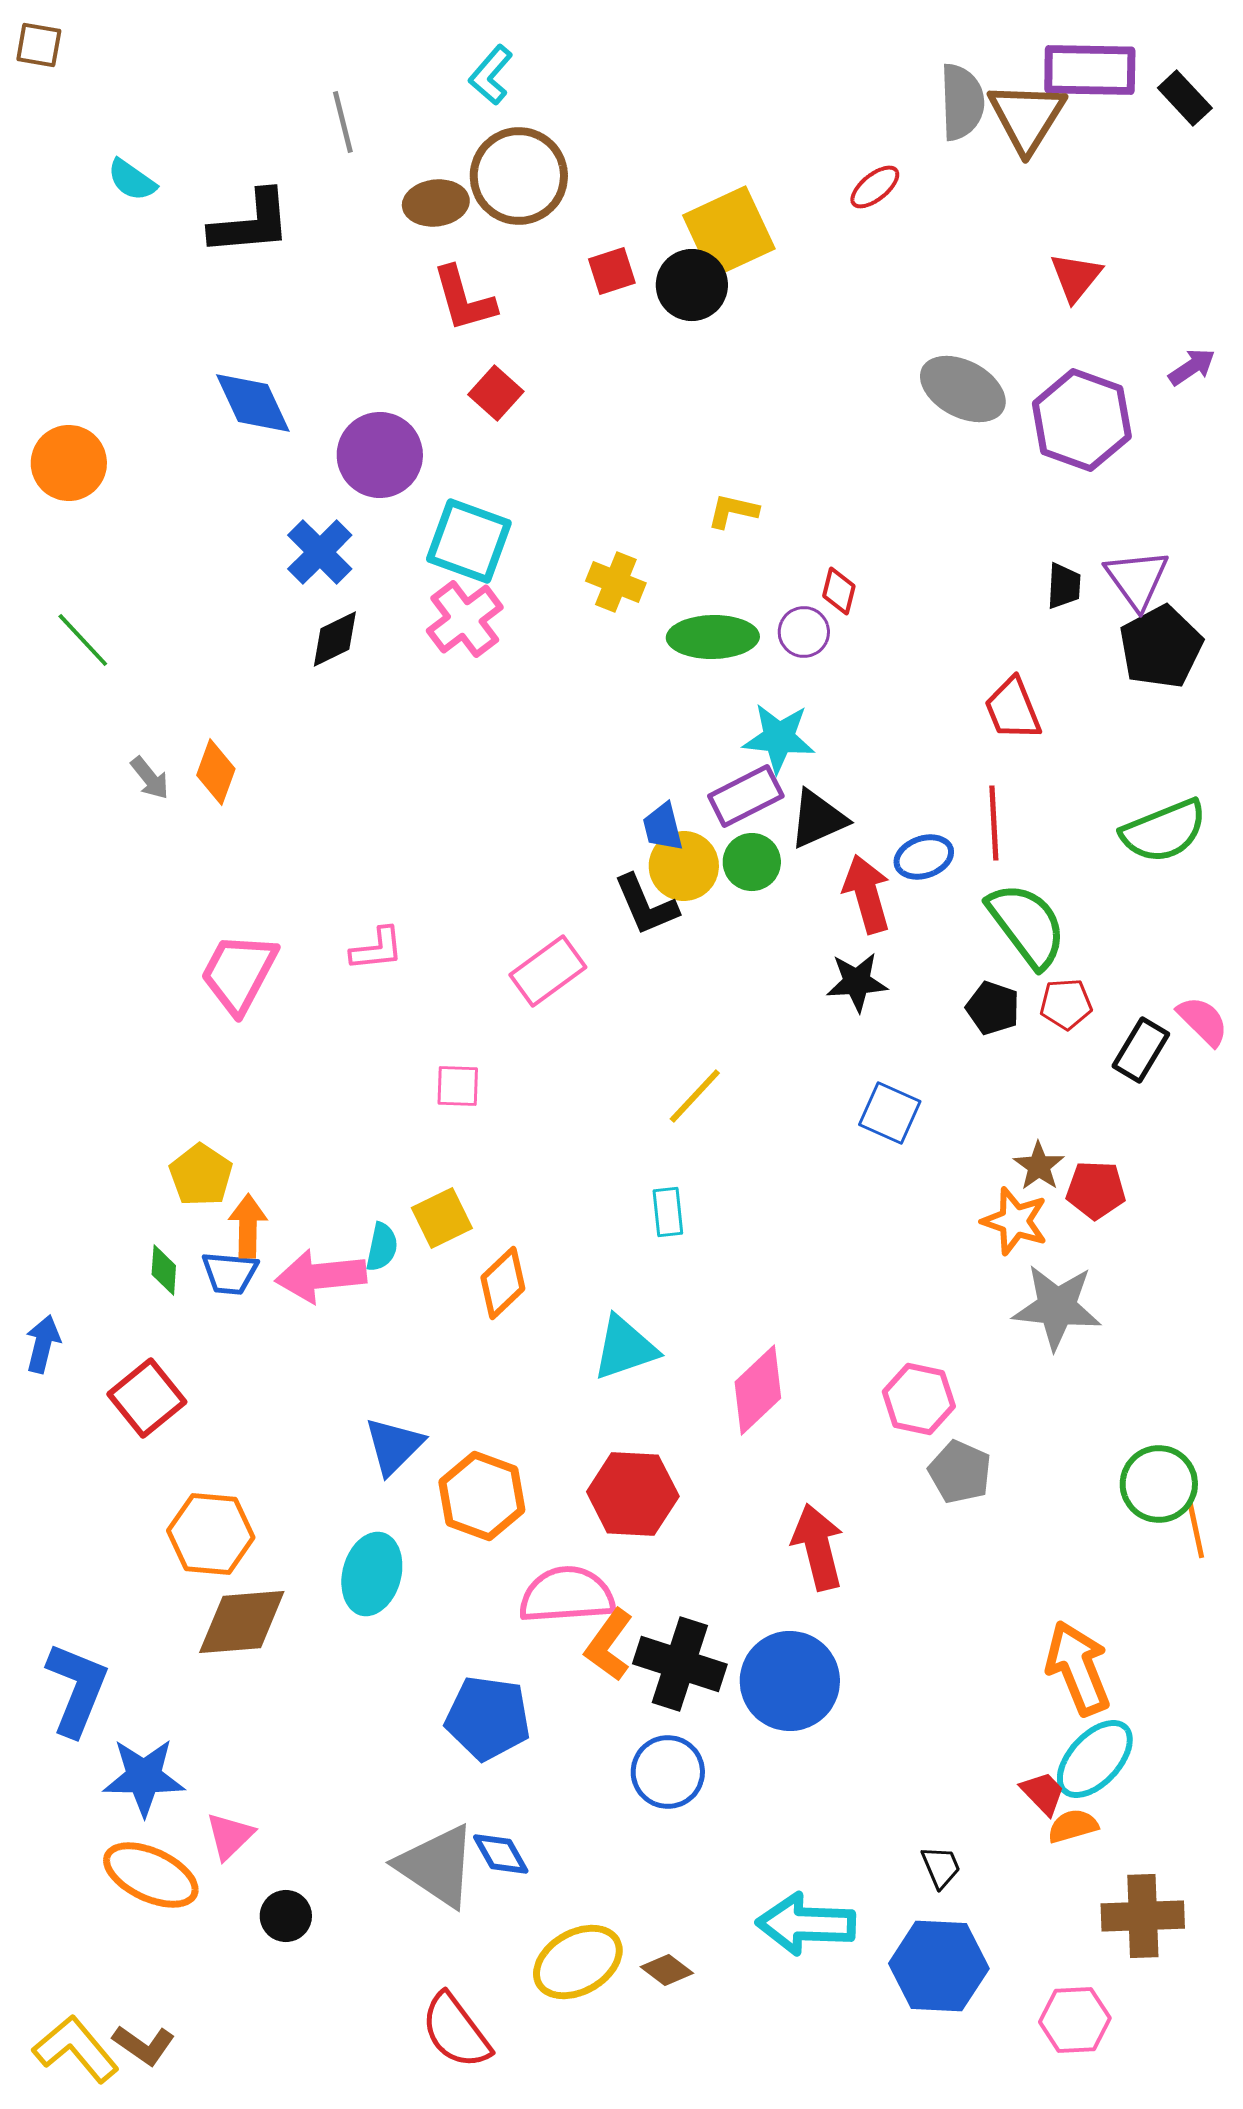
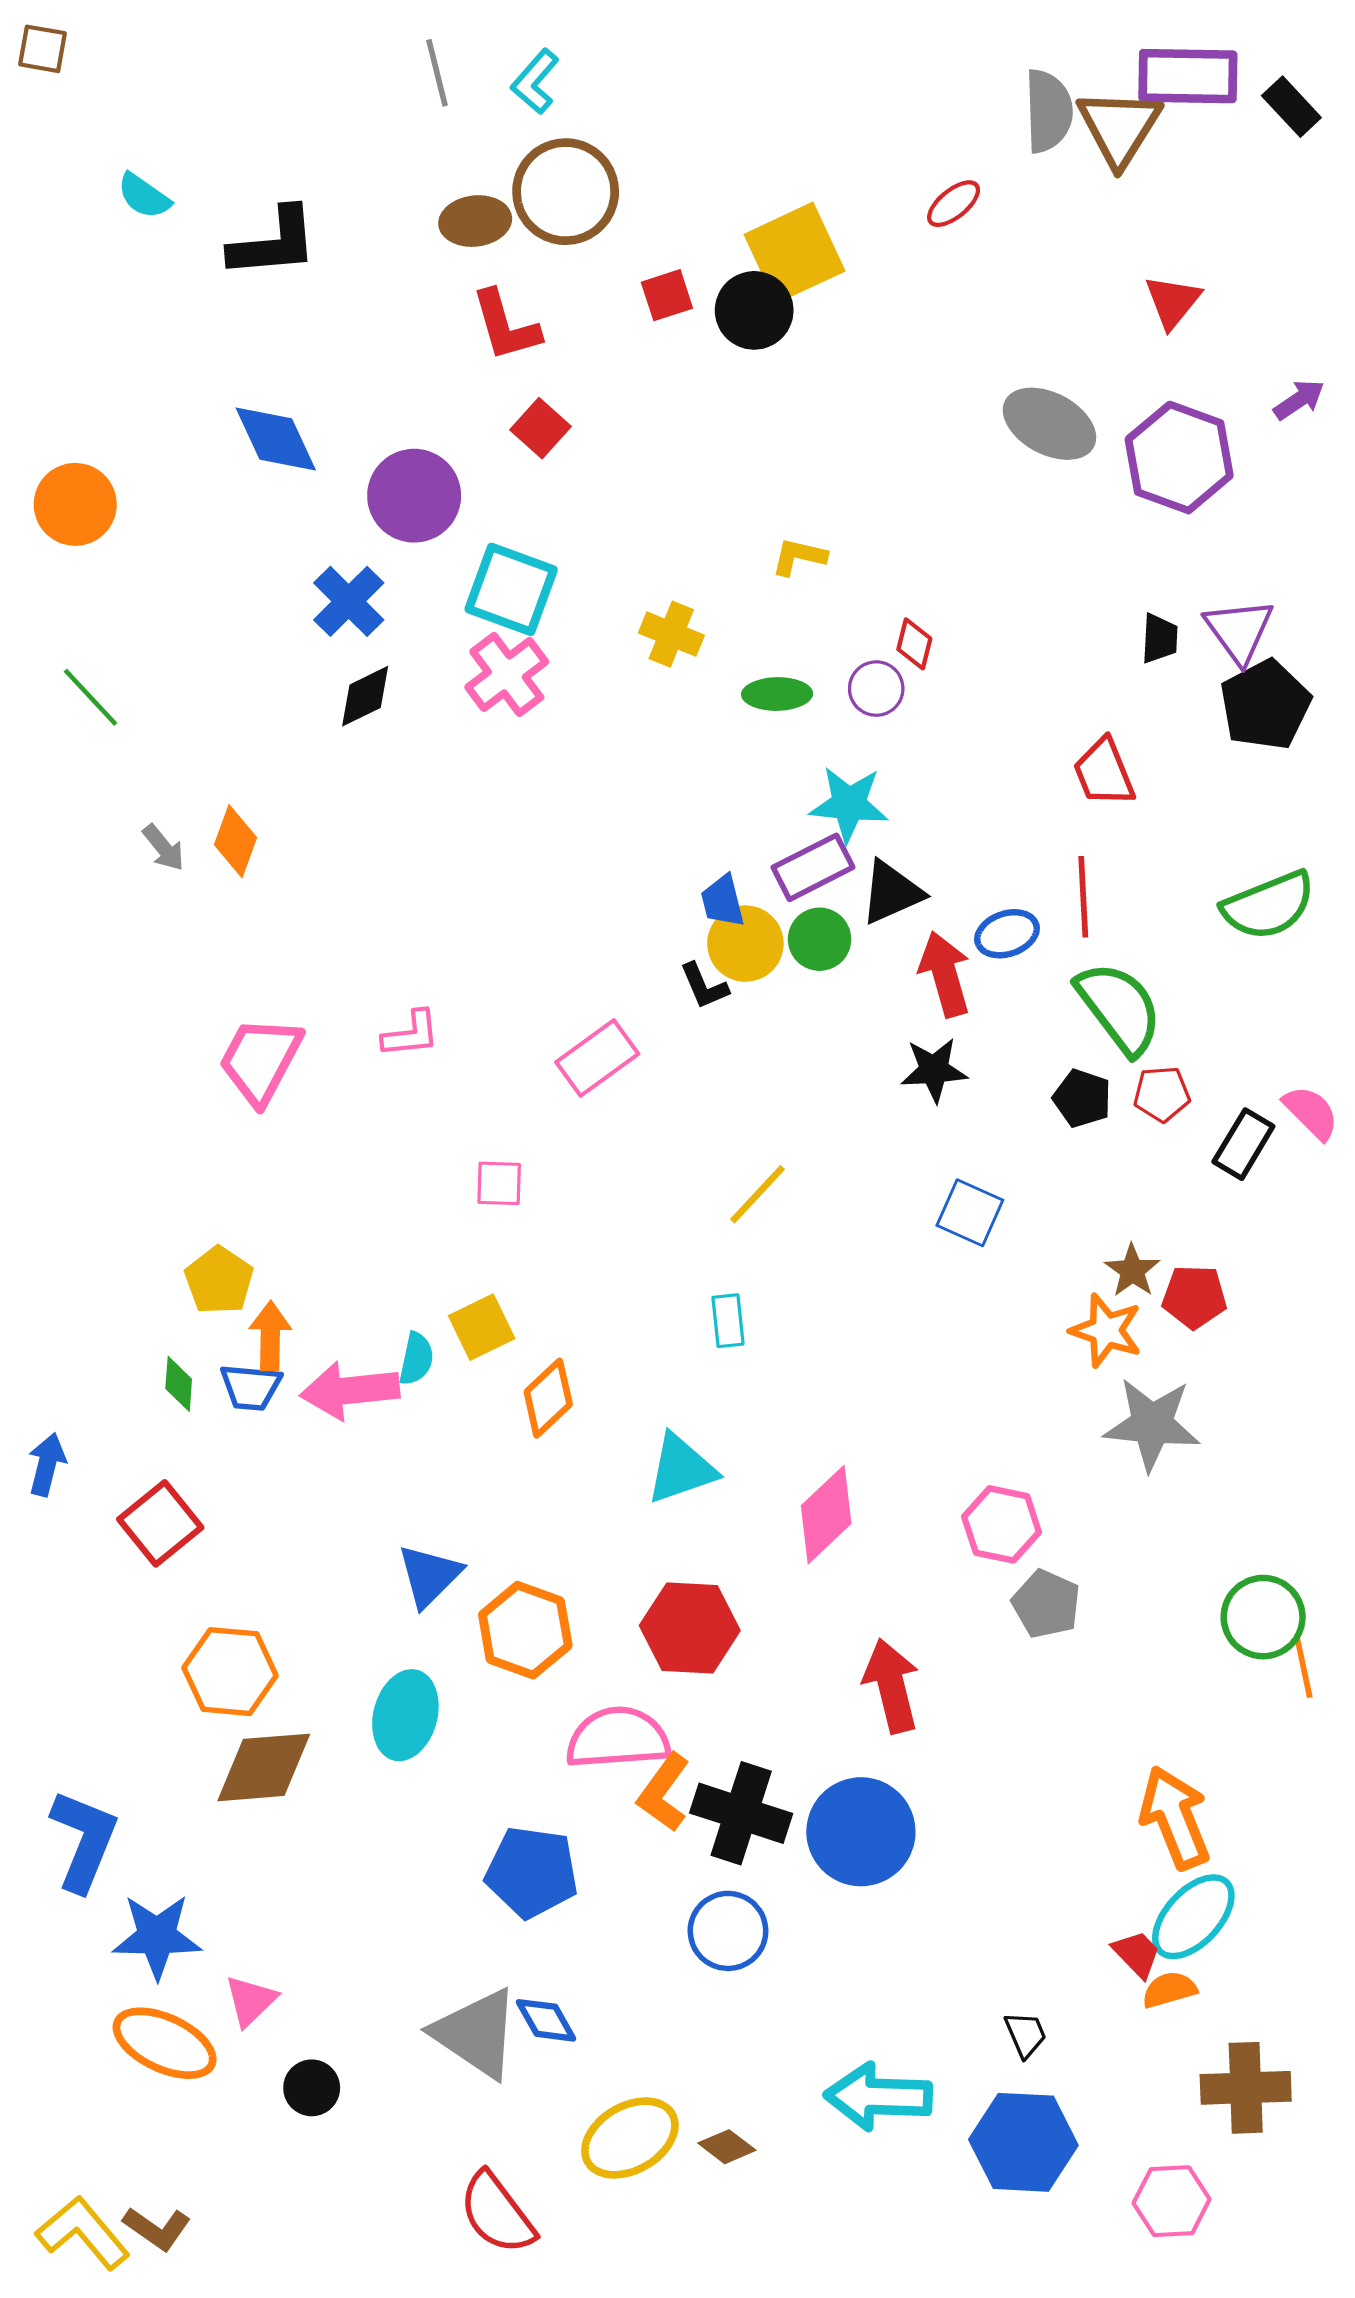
gray line: (343, 122) -> (437, 73), moved
green ellipse: (713, 637) -> (777, 694), size x0.7
black L-shape: (646, 905) -> (704, 986), size x0.7

